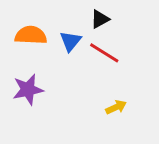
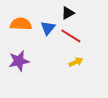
yellow arrow: (116, 107) -> (76, 62), moved

